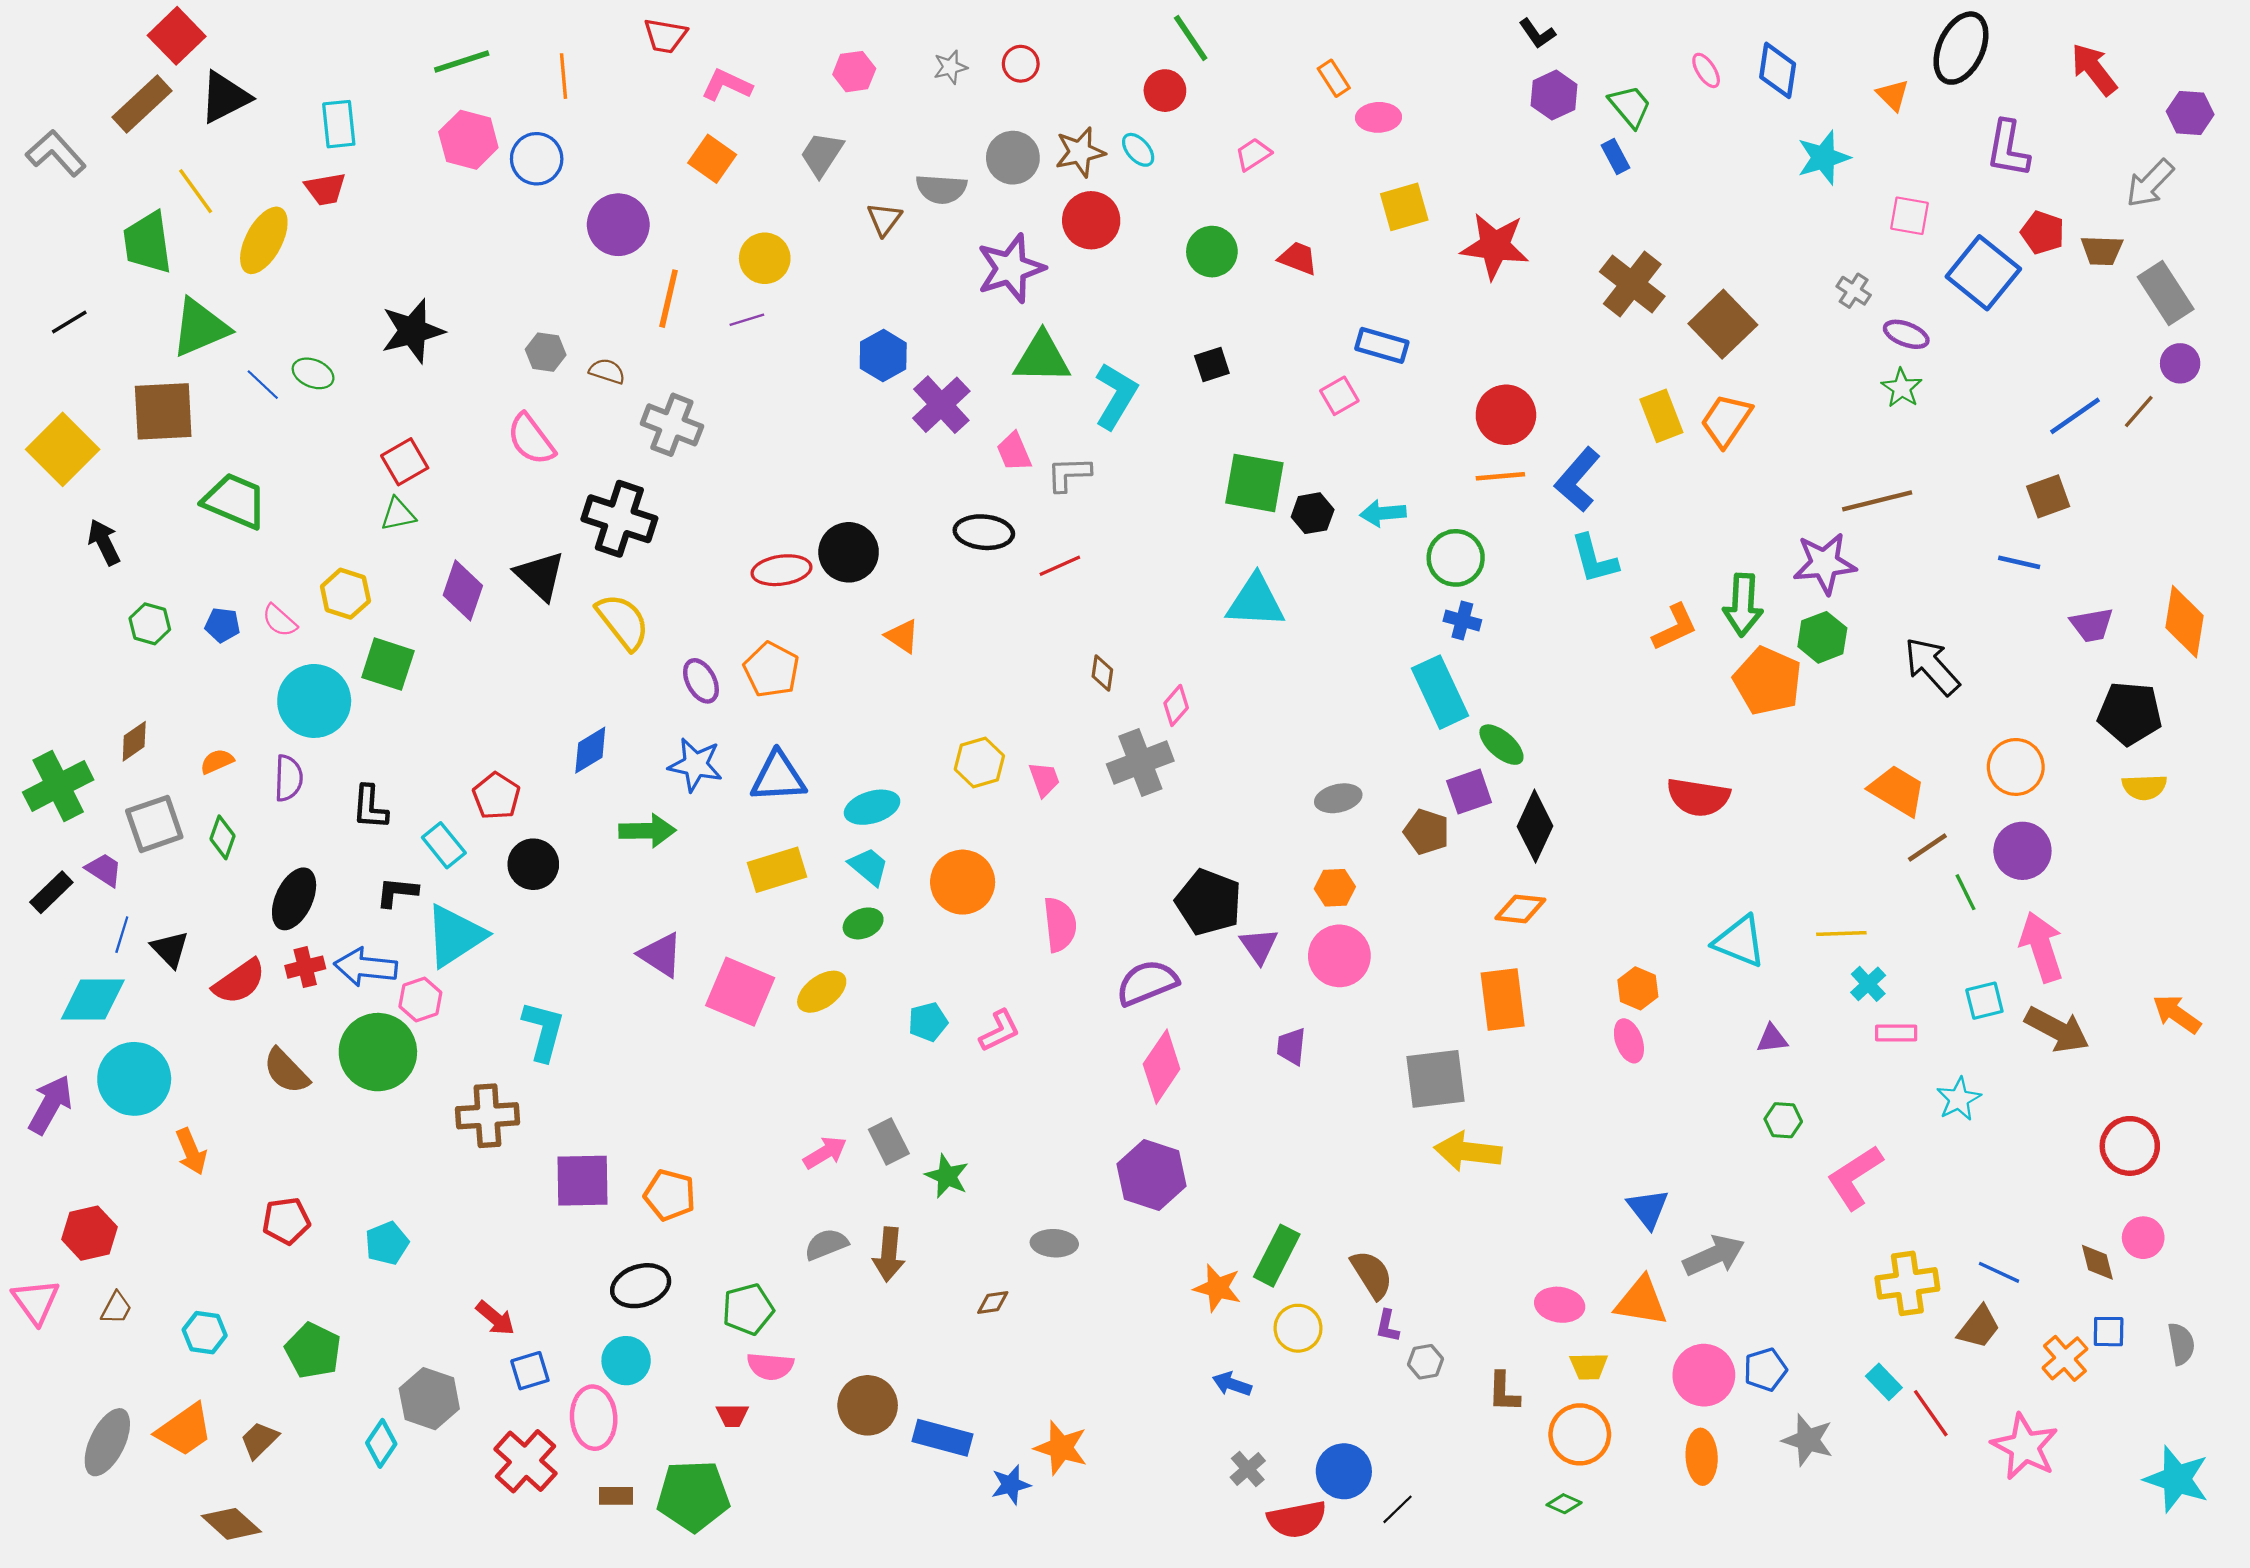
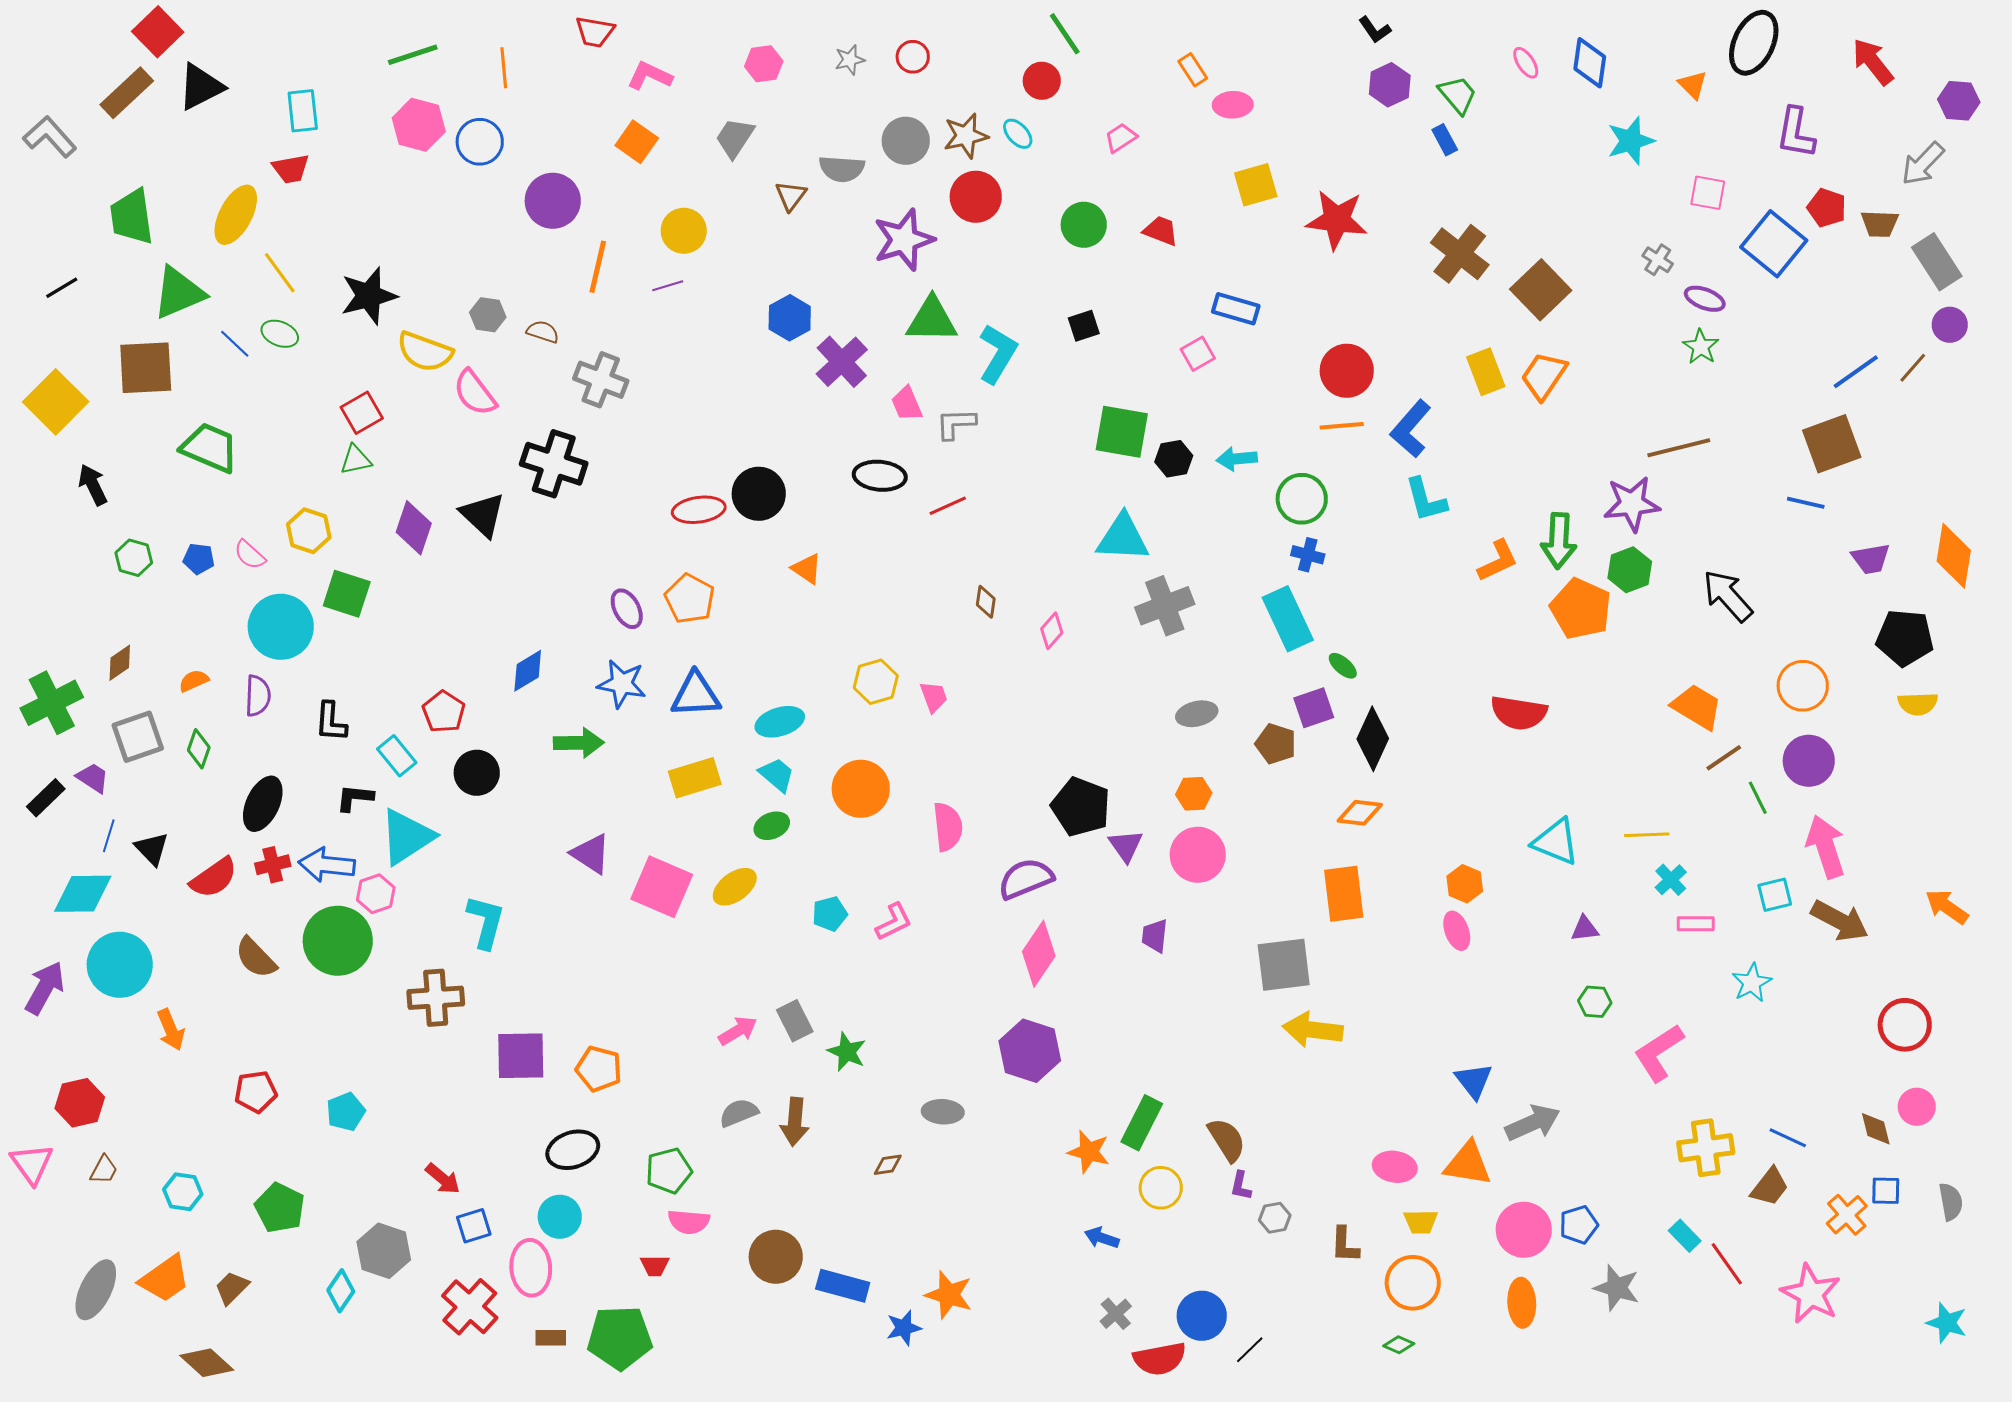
yellow line: (196, 191) -> (280, 273), moved
brown square: (2048, 496) -> (1832, 444), size x1.5
yellow semicircle: (623, 622) -> (425, 352), moved, turned 148
green ellipse: (1501, 745) -> (1343, 666), size x0.7
gray cross: (1140, 762) -> (1165, 606), moved
cyan star: (2177, 1479) -> (1947, 1323), size x0.7

